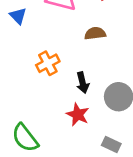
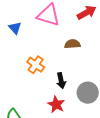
orange cross: (48, 63) -> (36, 65), turned -30

